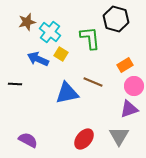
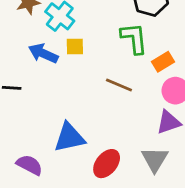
green L-shape: (90, 38) -> (134, 38), moved
yellow square: (61, 54) -> (75, 47), turned -32
blue triangle: (67, 93) -> (69, 137), moved

